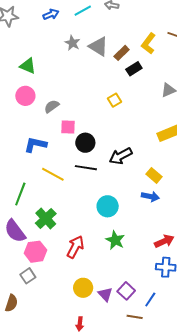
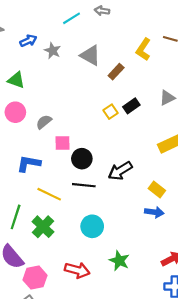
blue arrow: (51, 14) -> (28, 41), moved
gray star: (72, 43) -> (53, 51), moved
brown rectangle: (122, 53) -> (116, 72), moved
black rectangle: (134, 69) -> (131, 106), moved
cyan circle: (108, 206) -> (92, 226), moved
green cross: (46, 218) -> (43, 227), moved
red arrow: (75, 247) -> (77, 270), turned 80

